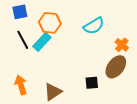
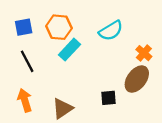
blue square: (20, 12) -> (24, 27), moved
black line: (23, 40) -> (27, 61), moved
cyan rectangle: (42, 42) -> (70, 50), moved

